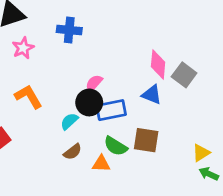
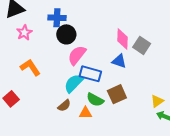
pink semicircle: (94, 83) -> (77, 55), size x1.5
black circle: (89, 102) -> (66, 34), moved
blue rectangle: (111, 110) -> (90, 74), turned 30
cyan semicircle: (69, 121) -> (74, 83), moved, size x1.5
brown square: (146, 140) -> (117, 94), turned -30

